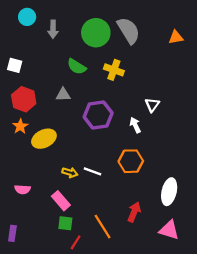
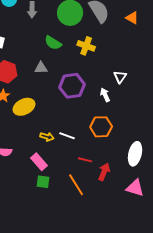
orange triangle: (176, 37) -> (132, 18), moved, turned 40
red line: (76, 242) -> (85, 160), moved, turned 72

